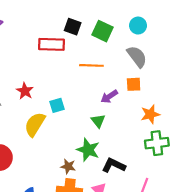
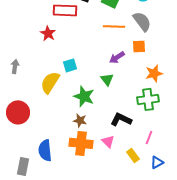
orange line: (91, 65) -> (114, 26), moved
red star: (25, 91) -> (48, 33), moved
green cross: (157, 143) -> (148, 99), moved
green star: (88, 150) -> (84, 96), moved

